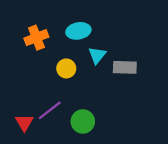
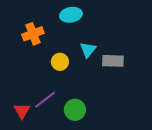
cyan ellipse: (78, 31) -> (71, 15), moved

